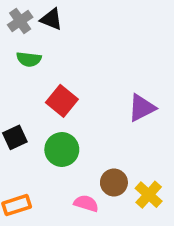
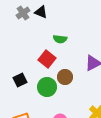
green semicircle: (29, 59) -> (60, 39), moved
brown circle: (114, 183) -> (65, 77), moved

